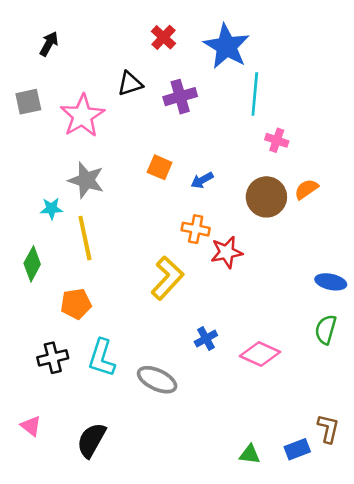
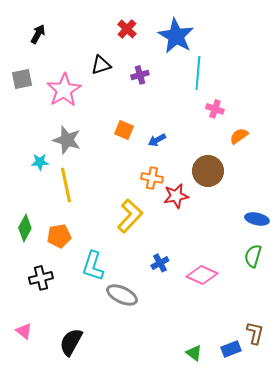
purple cross: (180, 97) -> (140, 75), size x0.7
orange semicircle: (306, 189) -> (239, 136), moved
brown circle: (266, 197) -> (208, 171), moved
green diamond: (32, 264) -> (25, 228), moved
cyan L-shape: (102, 358) -> (93, 266), moved
green triangle: (250, 454) -> (194, 353), turned 30

